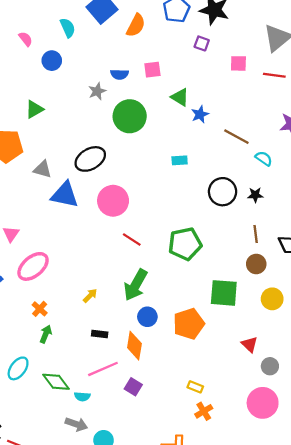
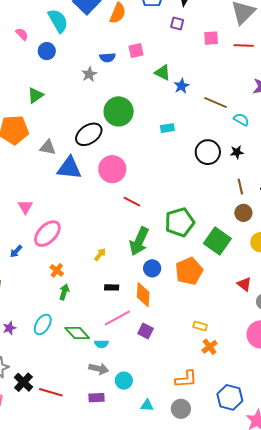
cyan semicircle: (68, 28) -> (58, 21), size x1.4
green circle: (130, 116) -> (119, 111), moved
green pentagon: (185, 244) -> (180, 222), moved
green square: (224, 293) -> (217, 241), turned 36

